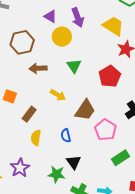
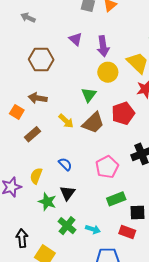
yellow circle: (62, 37) -> (108, 72), moved
brown arrow: (38, 68) -> (38, 98), moved
brown trapezoid: (85, 110) -> (93, 123), moved
blue semicircle: (66, 136) -> (65, 164), turned 136
yellow semicircle: (36, 138) -> (36, 176), moved

